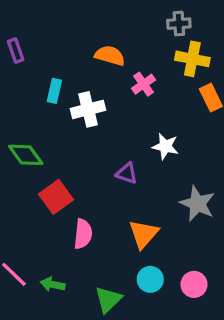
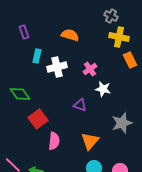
gray cross: (179, 24) -> (111, 16), turned 32
purple rectangle: (16, 50) -> (24, 32), moved
pink cross: (144, 84) -> (90, 69), moved
gray star: (197, 204) -> (122, 123), turned 30

